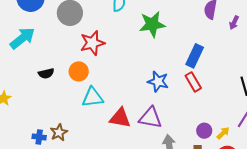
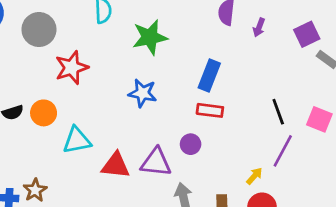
orange circle: (79, 71) -> (44, 113), moved
blue star: (158, 81) -> (143, 93), moved
red rectangle: (193, 82) -> (210, 110), turned -48
purple circle: (204, 131) -> (191, 144), moved

